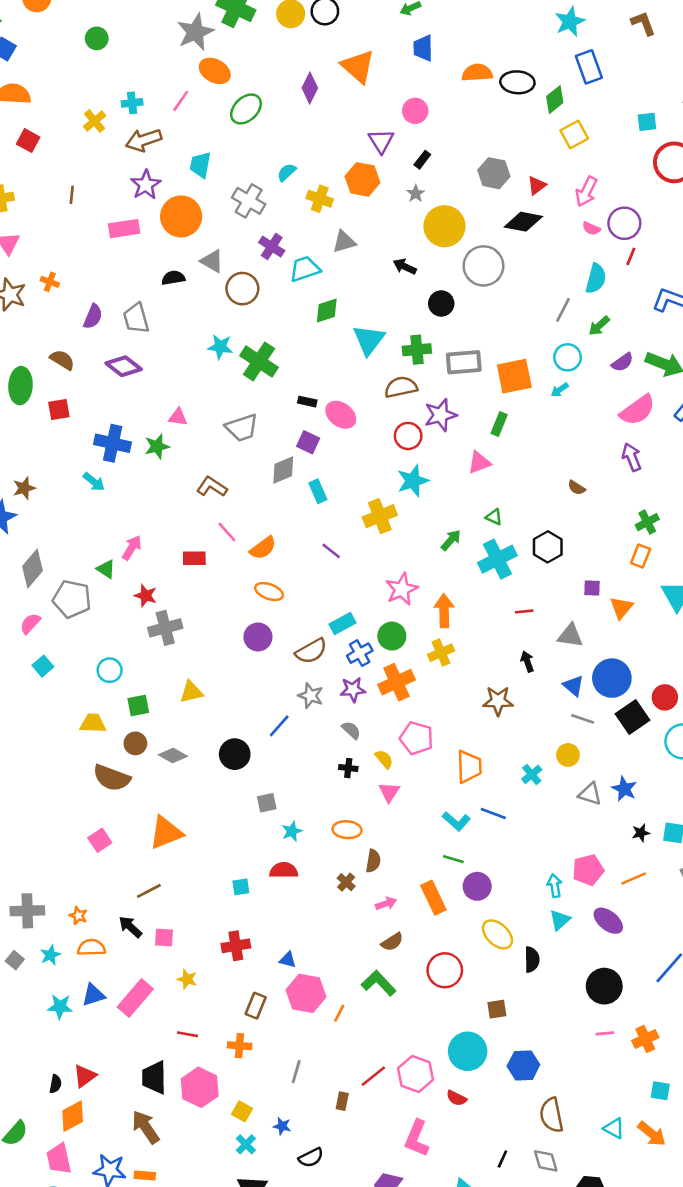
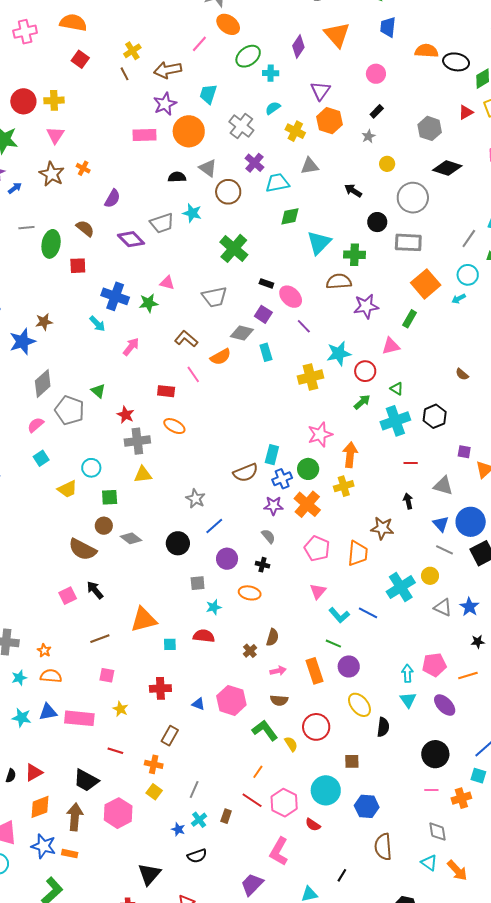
cyan cross: (132, 103) -> (271, 73), moved
purple triangle: (381, 141) -> (320, 91), moved
red triangle: (537, 185) -> (466, 112), moved
brown line: (72, 195) -> (124, 74), moved, turned -40
yellow circle: (444, 226) -> (387, 164), size x0.5
gray trapezoid: (136, 318) -> (162, 223), moved, turned -100
cyan star: (220, 347) -> (192, 213), moved
gray rectangle: (464, 362) -> (408, 242), moved
orange square: (514, 376) -> (426, 284), turned -36
red circle: (408, 436) -> (365, 371), moved
gray diamond: (283, 470) -> (242, 333), turned 30
pink arrow: (132, 548) -> (131, 347), moved
orange semicircle: (263, 548) -> (221, 357), moved
purple line: (331, 551) -> (304, 326), moved
orange ellipse: (269, 592) -> (174, 426), moved
cyan rectangle: (343, 623) -> (272, 455), turned -54
purple circle: (258, 637) -> (227, 559), moved
orange cross: (396, 682) -> (307, 504), turned -32
yellow triangle: (191, 692) -> (143, 474), moved
gray star: (311, 696) -> (196, 499), moved
yellow trapezoid: (93, 723) -> (67, 489), moved, turned 145
yellow semicircle: (384, 759) -> (291, 744), moved
orange trapezoid: (469, 767) -> (358, 553), moved
cyan cross: (532, 774) -> (401, 587), size x1.8
pink triangle: (389, 792) -> (318, 591), moved
orange ellipse: (347, 830) -> (250, 593), moved
orange triangle: (166, 833) -> (144, 620), moved
cyan triangle: (560, 920) -> (408, 700), turned -30
black arrow: (130, 927) -> (95, 590), moved
brown semicircle: (392, 942) -> (279, 700), turned 30
pink hexagon: (306, 993) -> (231, 700), moved
pink rectangle: (135, 998) -> (79, 718), turned 48
orange line: (339, 1013) -> (258, 772), moved
red line: (373, 1076) -> (252, 800), turned 65
black trapezoid: (154, 1078) -> (86, 780), turned -68
pink hexagon: (200, 1087) -> (118, 813), moved
cyan square: (660, 1091) -> (478, 776), moved
yellow square: (242, 1111) -> (154, 792), moved
orange diamond: (73, 1116) -> (40, 807), moved
brown arrow: (146, 1127) -> (75, 817), turned 32
cyan cross: (246, 1144) -> (199, 820), moved
gray diamond: (546, 1161) -> (437, 832), moved

